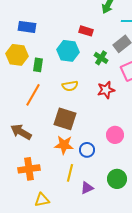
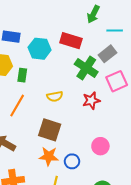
red rectangle: (86, 31) -> (71, 41), size x1.5
cyan hexagon: (68, 51) -> (40, 49), moved
green cross: (101, 58) -> (86, 68), size x1.6

